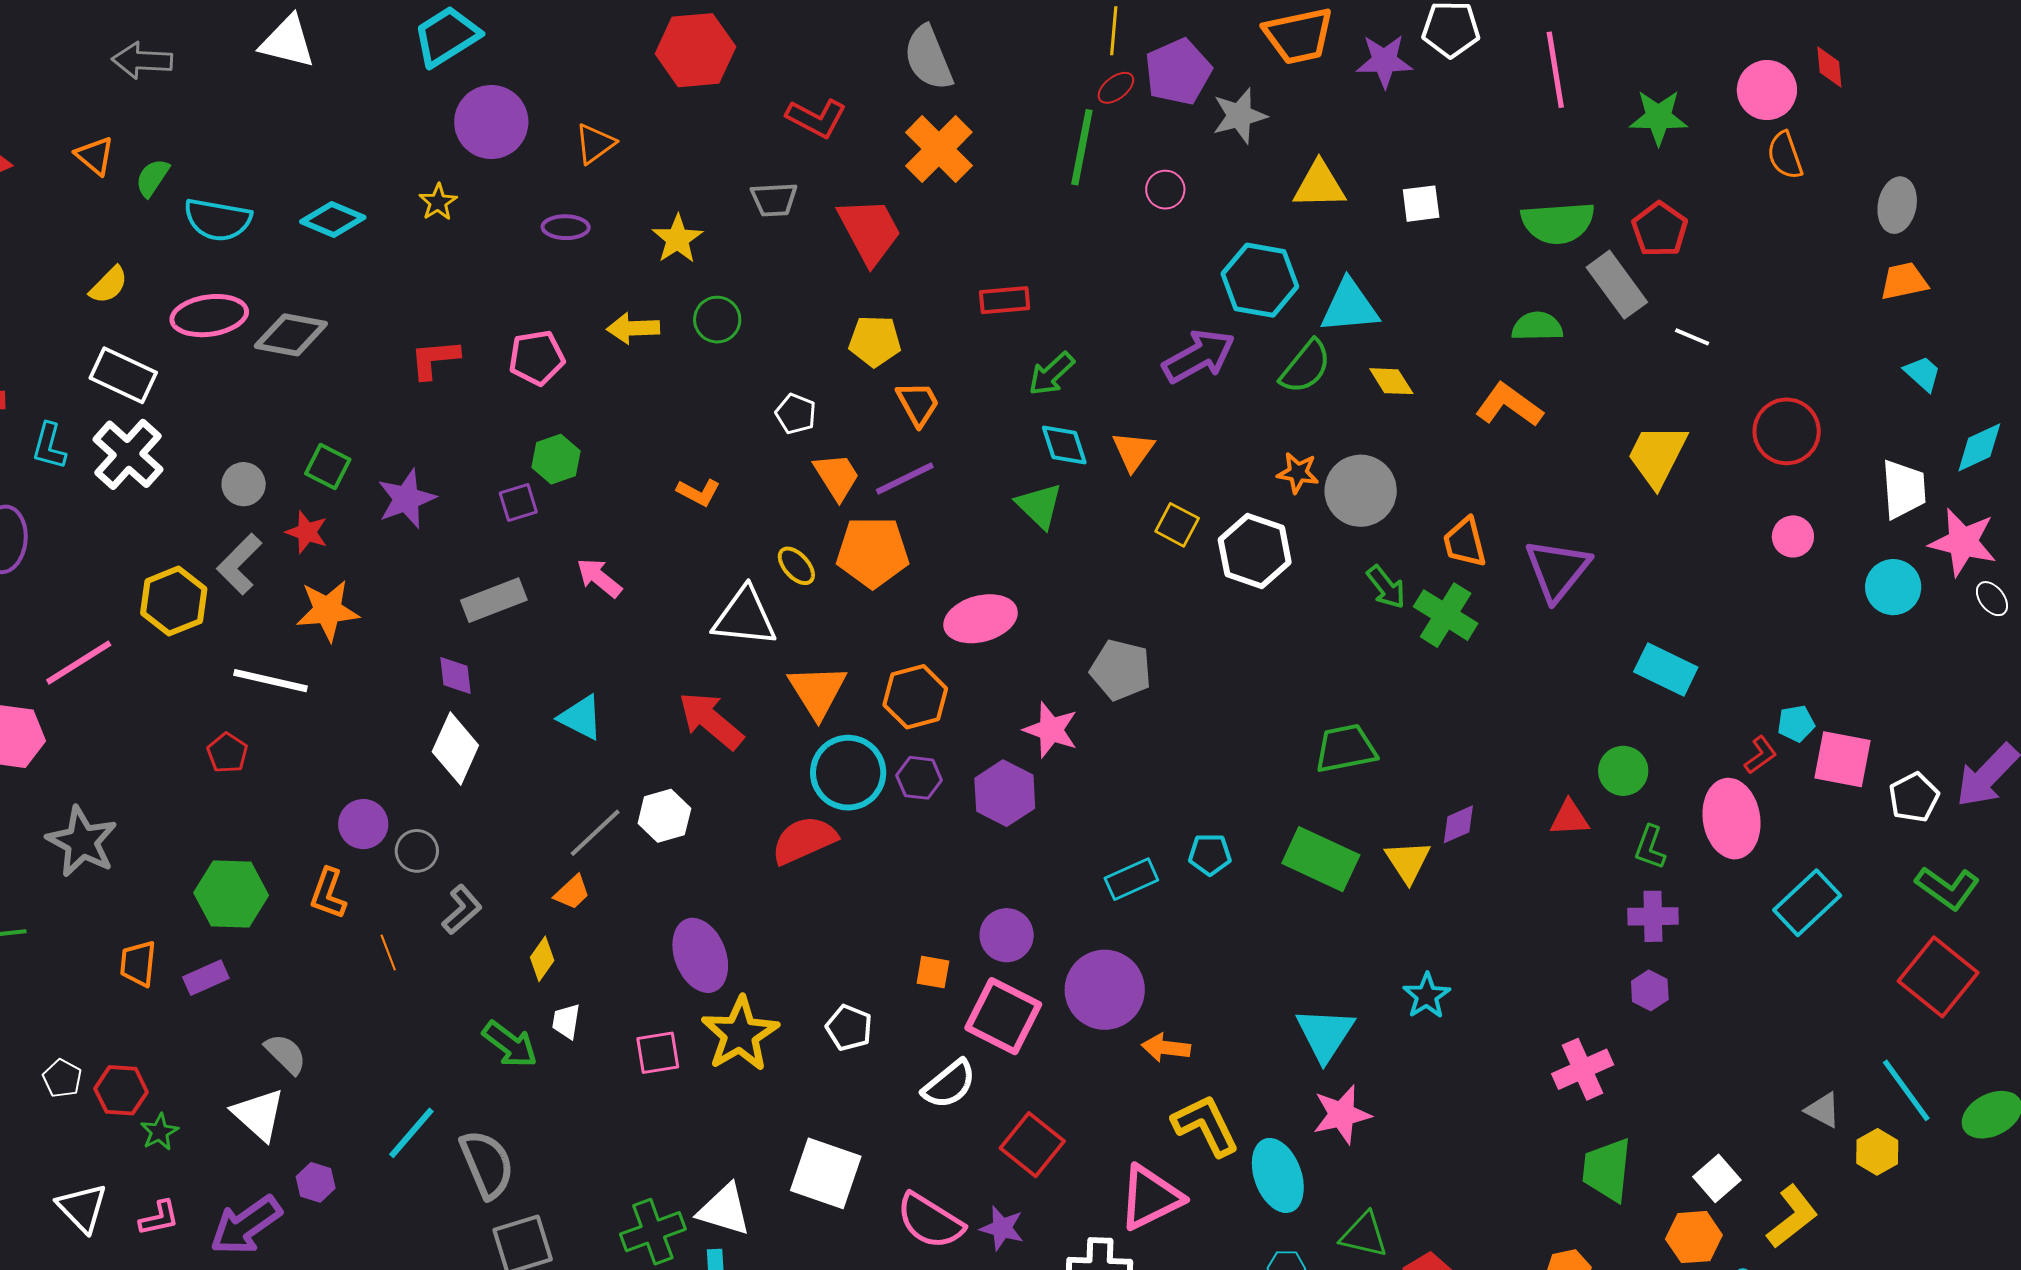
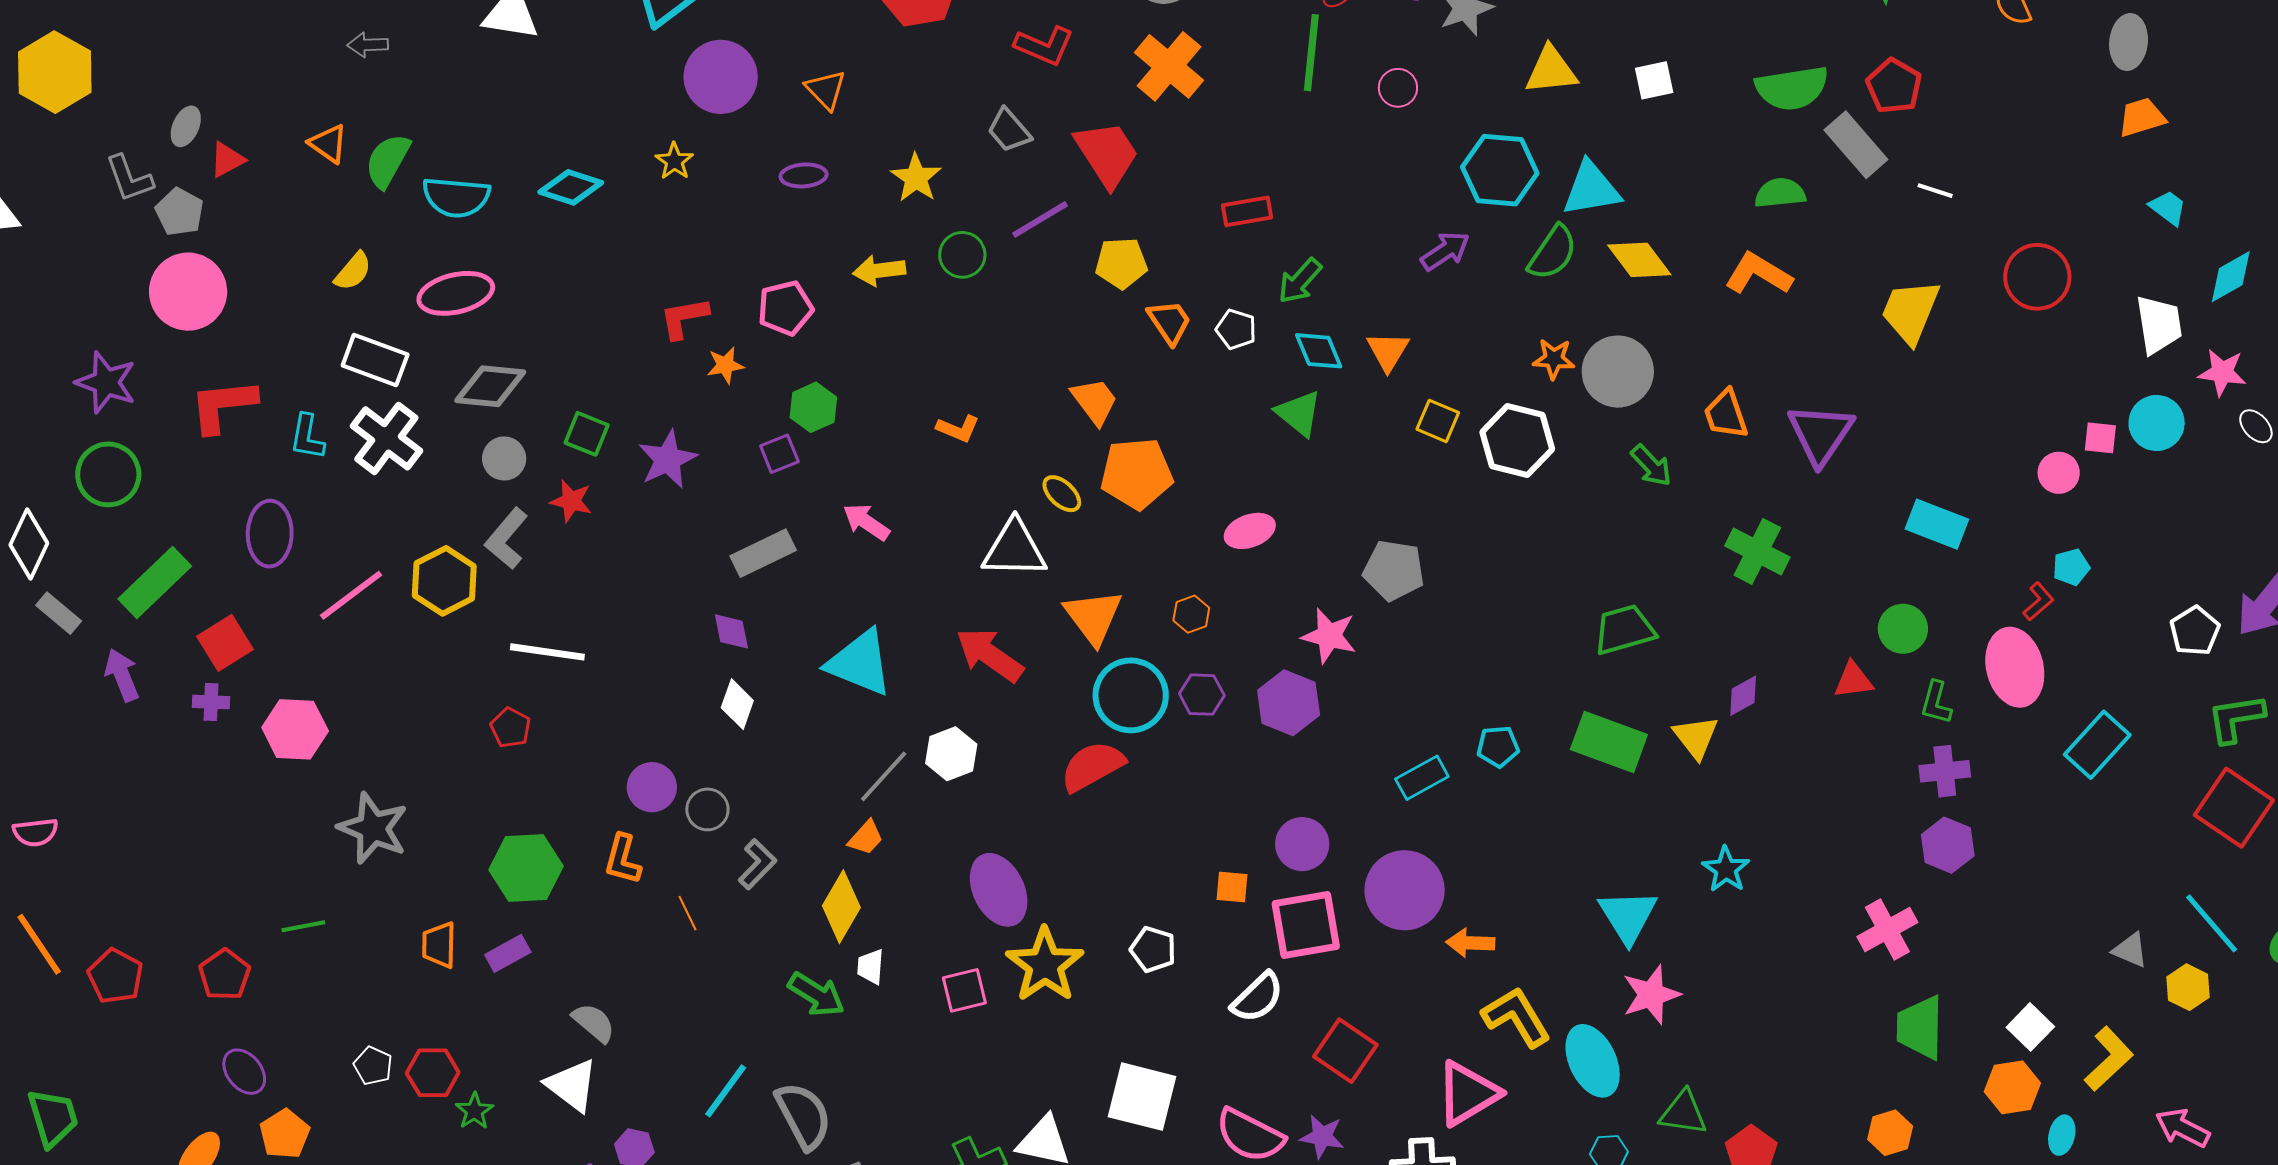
gray arrow: (142, 61) -> (368, 45), size x0.7
orange triangle: (595, 144) -> (826, 90), turned -33
green semicircle: (152, 178) -> (388, 161), size x1.4
gray trapezoid: (774, 199) -> (1009, 130), turned 57
gray diamond: (291, 335) -> (490, 386), moved
purple arrow: (1199, 356) -> (1445, 251), size x0.7
yellow diamond: (1391, 381) -> (1639, 260), size x1.4
white pentagon: (796, 414) -> (1236, 329), moved
purple line: (905, 479) -> (1040, 219), moved
pink circle: (1793, 536) -> (2059, 473), moved
pink star: (1963, 542) -> (2222, 372), size x0.7
orange star: (328, 610) -> (725, 365), moved, size x0.6
green cross: (1446, 615) -> (1757, 551), moved
pink ellipse: (981, 619) -> (1250, 531), size x0.7
pink line: (79, 663) -> (351, 595), moved
orange hexagon: (915, 697) -> (1191, 614), size x0.6
cyan triangle: (581, 717) -> (860, 663), size x1.5
white diamond: (455, 749) -> (737, 704), size x0.7
pink square: (1842, 759) -> (2100, 438), moved, size x0.6
green L-shape: (1947, 888) -> (2236, 718), turned 140
yellow diamond: (542, 959) -> (841, 907), size x1.6
purple hexagon: (1650, 990) -> (1948, 845), size x1.4
pink square: (1003, 1016) -> (1306, 925), turned -32

